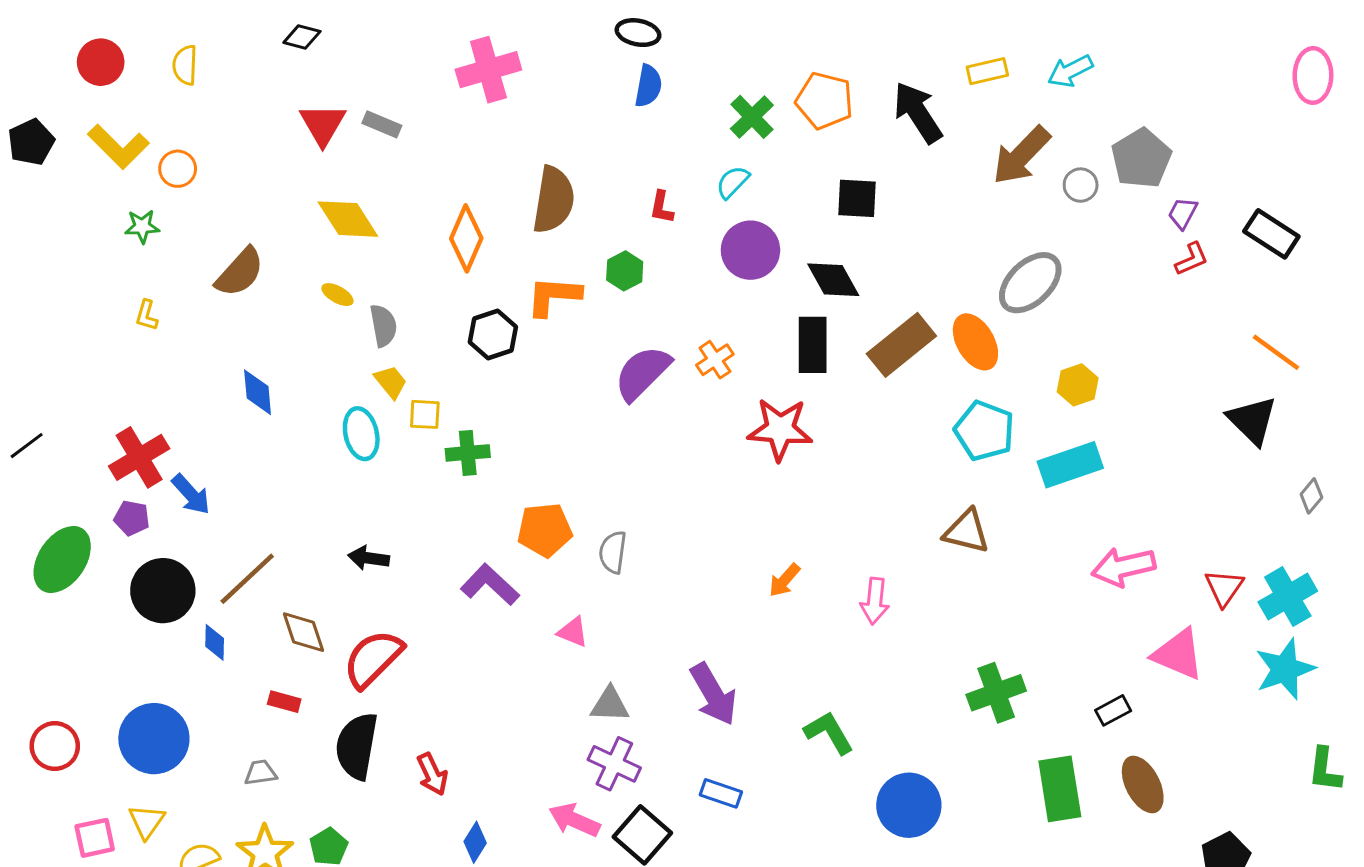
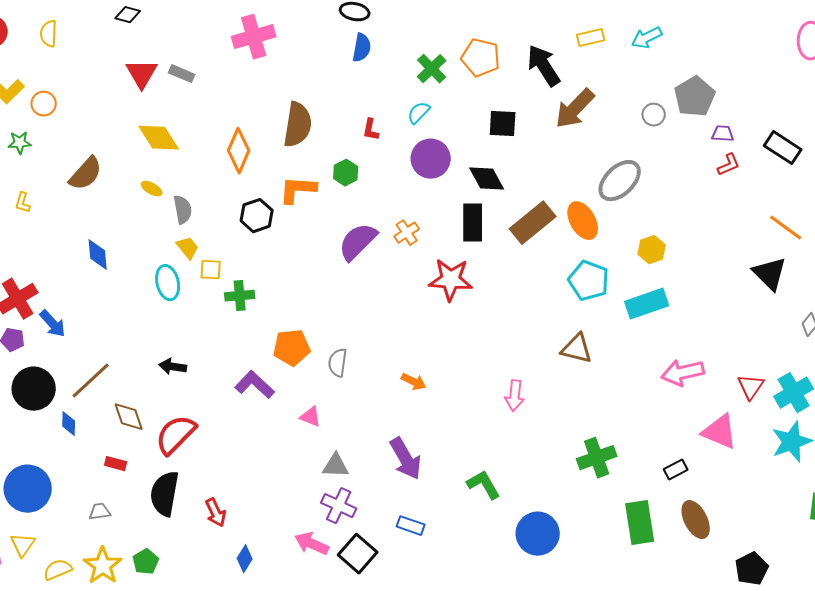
brown arrow: (1021, 155) -> (575, 109), moved
purple trapezoid: (1183, 213) -> (723, 134), turned 65
orange arrow: (785, 580) -> (414, 382), moved, turned -105

